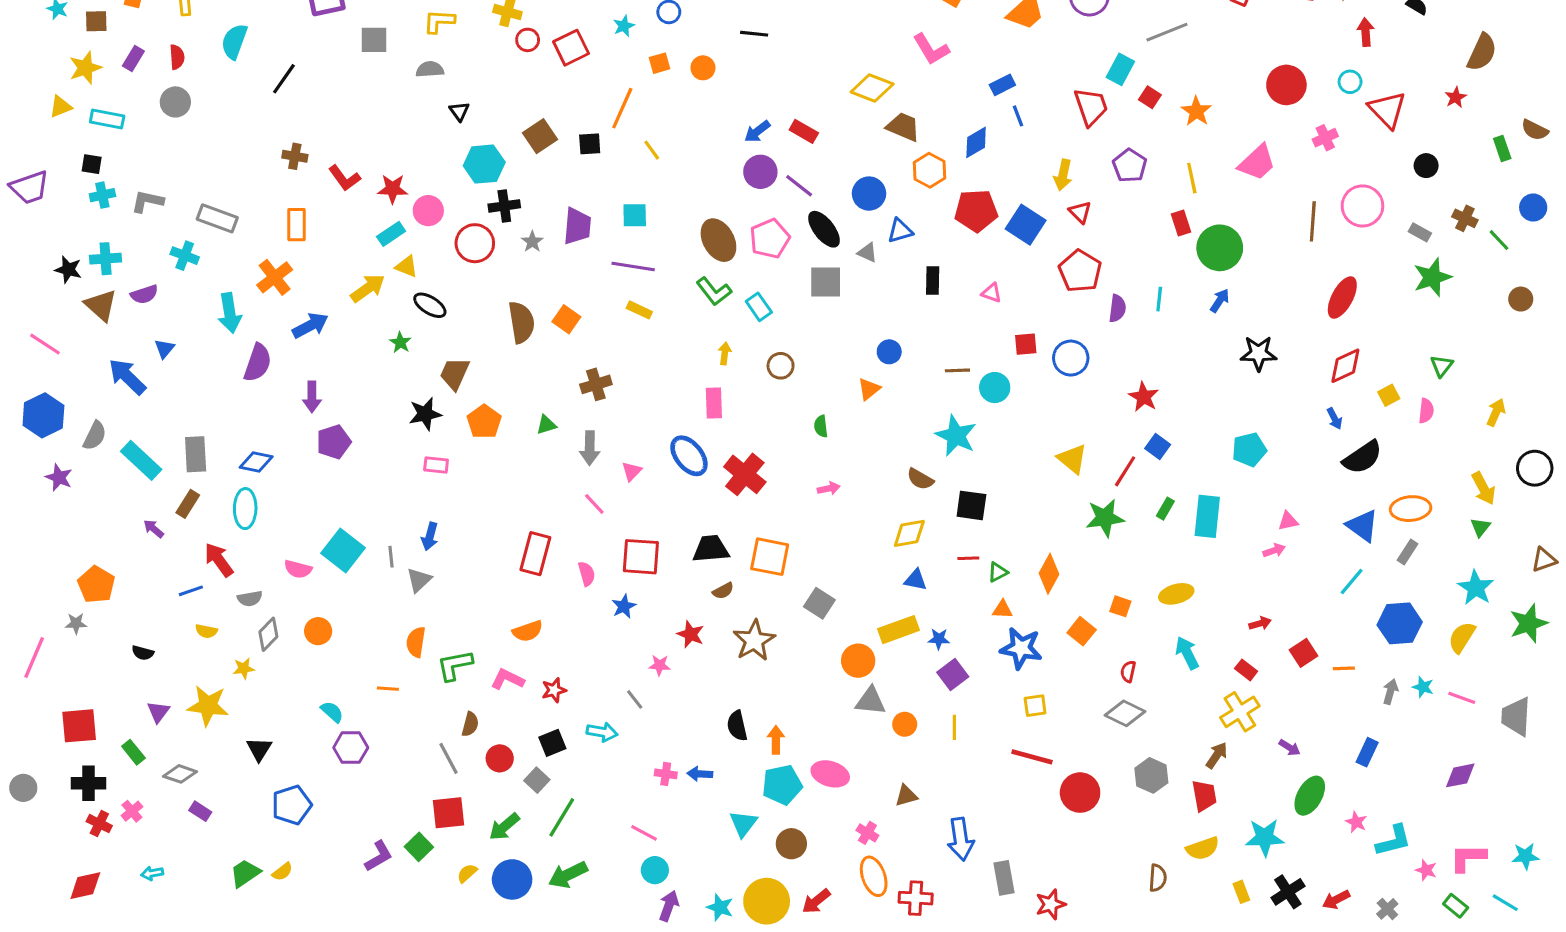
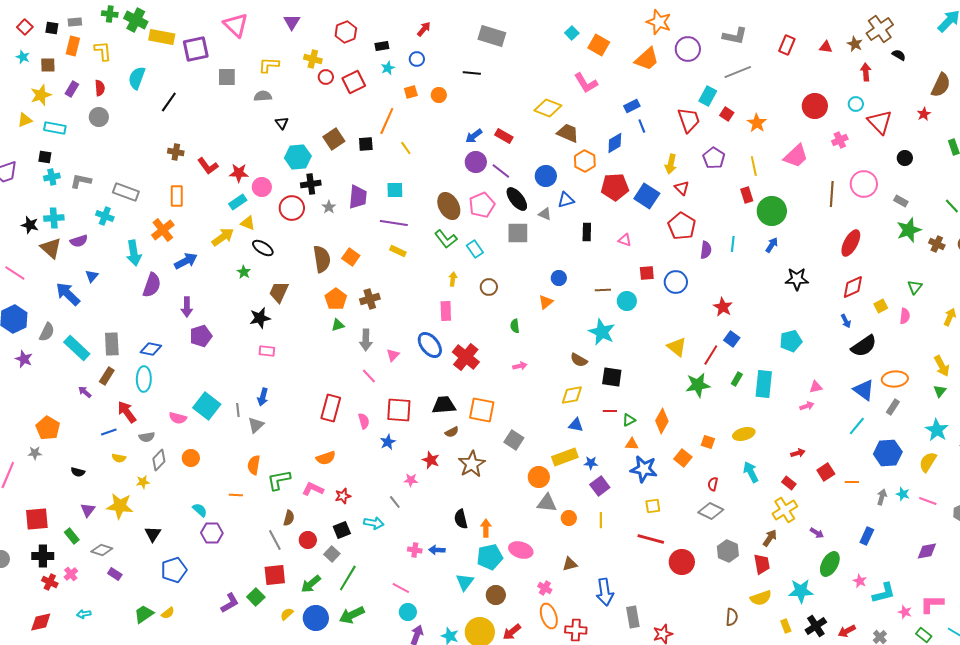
brown cross: (1465, 218) -> (937, 244), moved
orange pentagon: (484, 422) -> (336, 299), moved

